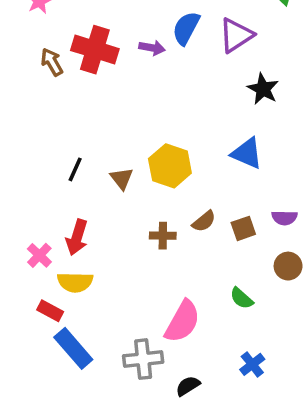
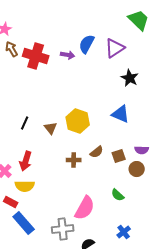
brown arrow: (52, 62) -> (12, 49), moved
brown circle: (288, 266) -> (137, 169), moved

